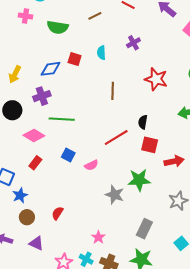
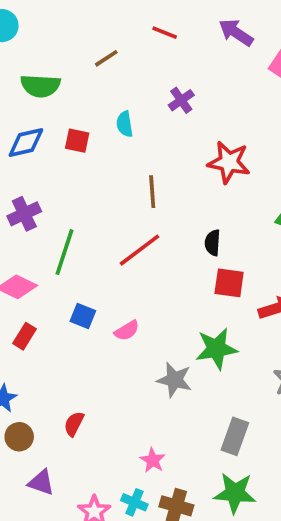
blue diamond: (51, 69) -> (26, 142), moved
green line: (62, 119) -> (65, 252), turned -70
red line: (116, 138) -> (139, 250), moved

